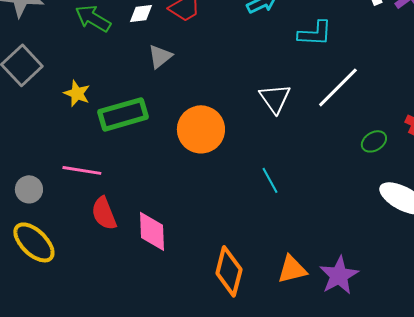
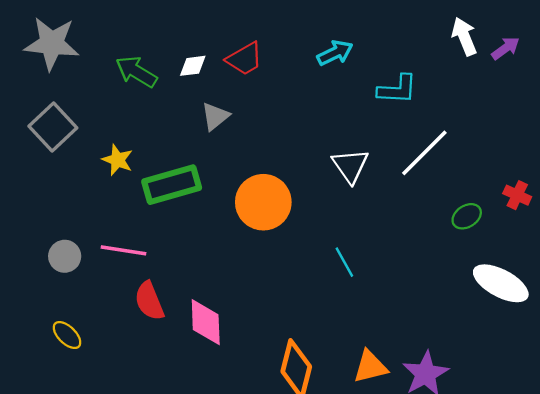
gray circle: (29, 189) -> (65, 256), moved
yellow ellipse: (34, 242) -> (67, 335), size x0.6

